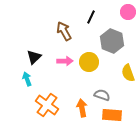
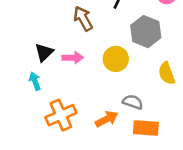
pink arrow: (65, 61) -> (73, 58), moved
orange cross: (47, 105) -> (61, 115), turned 30
orange arrow: (82, 108) -> (107, 119), turned 72

